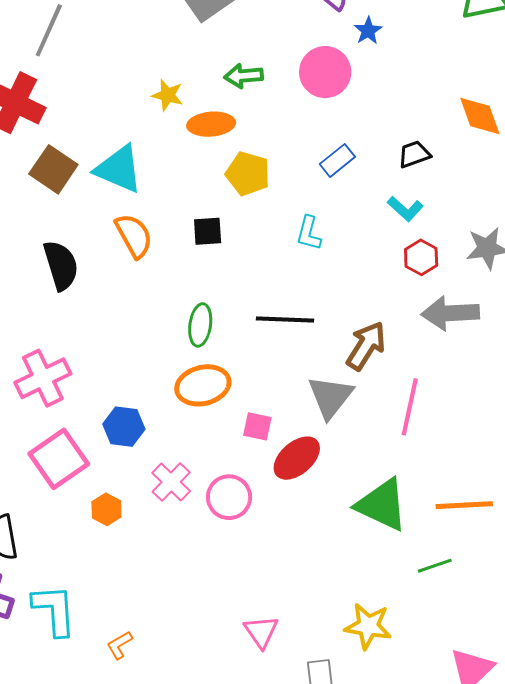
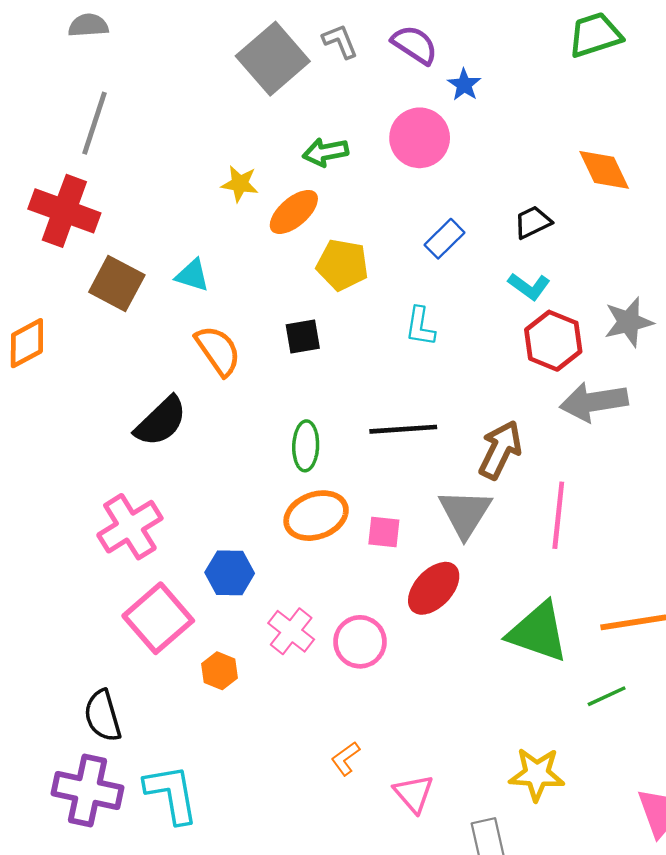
orange ellipse: (211, 124) -> (294, 212), turned -30
cyan triangle: (119, 169) -> (192, 275), size x0.6
red hexagon: (421, 257) -> (553, 341), size x1.4
black semicircle: (61, 265) -> (161, 421), moved, turned 69
pink square: (257, 426) -> (384, 532), moved
orange L-shape: (119, 645) -> (346, 759), moved

